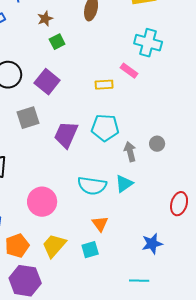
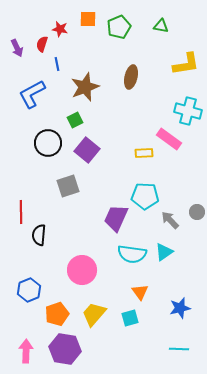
brown star: (45, 19) -> (85, 87), size x1.8
green square: (57, 42) -> (75, 120), moved
pink rectangle: (129, 71) -> (169, 139), size x1.4
purple trapezoid: (66, 135) -> (116, 218), moved
gray arrow: (130, 152) -> (170, 220), turned -30
blue star: (152, 244) -> (180, 308), moved

